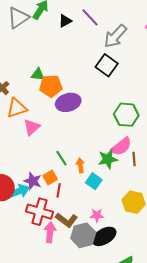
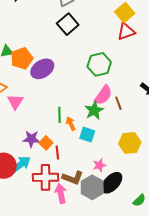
black square: (107, 65) -> (68, 24), turned 30
green line: (62, 158) -> (59, 115), moved, turned 49
purple star: (33, 181) -> (31, 139), moved

